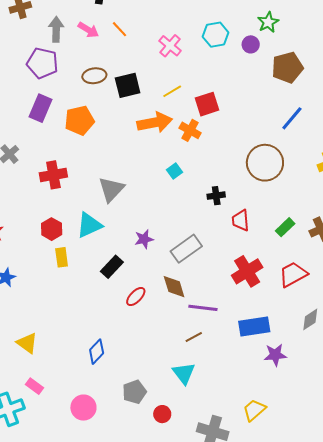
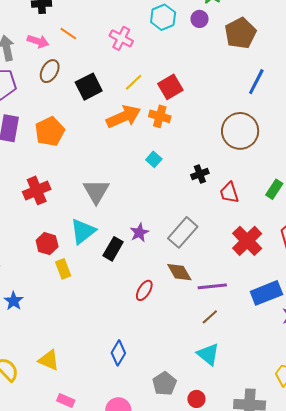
brown ellipse: (94, 76) -> (50, 71), moved, turned -40
black rectangle: (112, 267) -> (113, 249), moved

